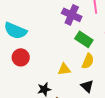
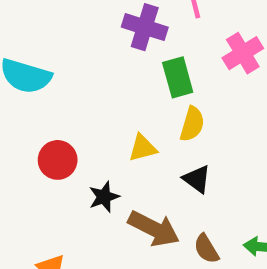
green rectangle: (84, 39) -> (178, 77), turned 48
red circle: (21, 57) -> (58, 160), moved

